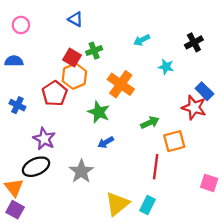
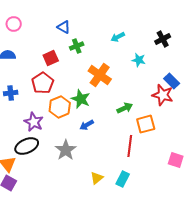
blue triangle: (75, 19) -> (64, 27), moved
red square: (72, 58) -> (51, 58), moved, turned 35
orange hexagon: (74, 76) -> (60, 107), moved
blue cross: (17, 105) -> (11, 93), turned -32
yellow triangle: (117, 204) -> (97, 178), size x0.6

